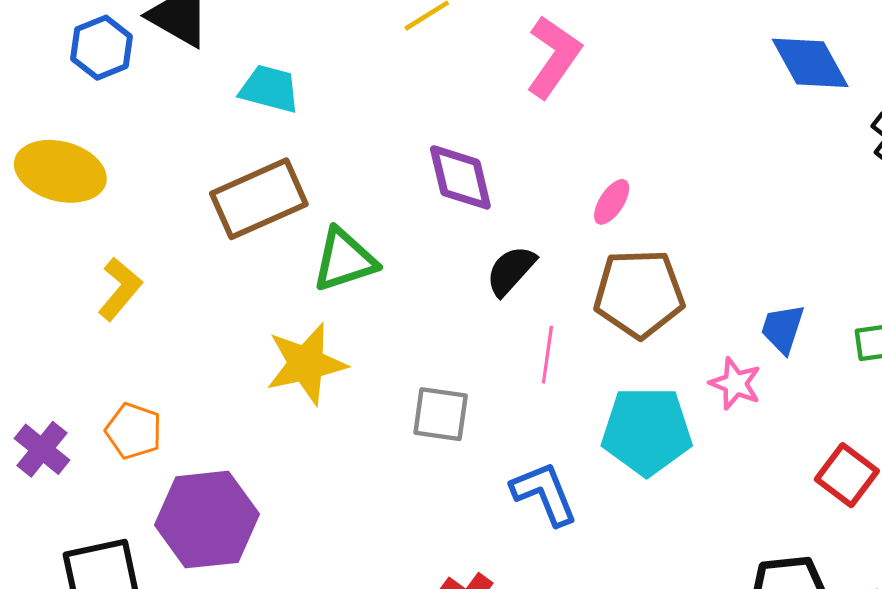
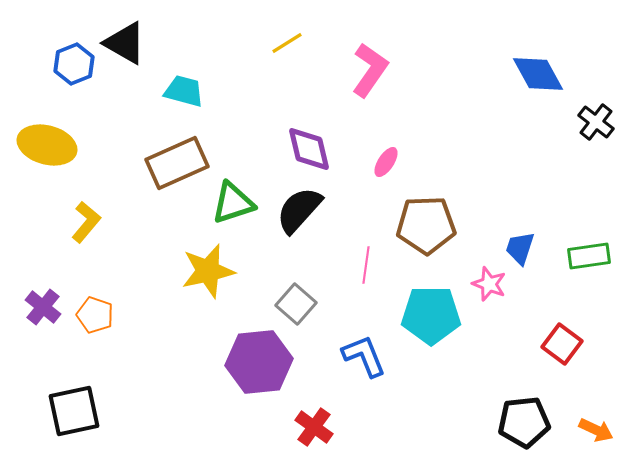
pink ellipse: (612, 202) -> (386, 162), moved
black semicircle: (511, 271) -> (299, 210), moved, size x1.4
gray square: (441, 414) -> (296, 304), turned 33
purple cross: (42, 449) -> (43, 307), moved
purple hexagon: (207, 520) -> (259, 362), moved

